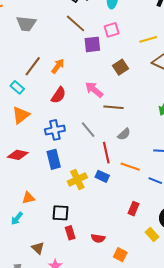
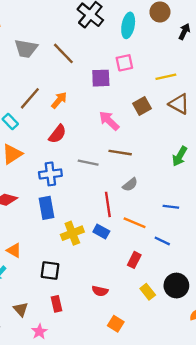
brown line: (76, 23) -> (63, 53), moved
brown square: (120, 67) -> (142, 106), moved
pink arrow: (94, 90) -> (109, 121), moved
gray line: (88, 130) -> (88, 163), moved, turned -42
orange triangle: (28, 198) -> (14, 250), turned 40
red rectangle: (134, 209) -> (134, 260), moved
red rectangle: (70, 233) -> (56, 304), moved
yellow rectangle: (152, 234) -> (148, 292), moved
red semicircle: (98, 238) -> (100, 291), moved

